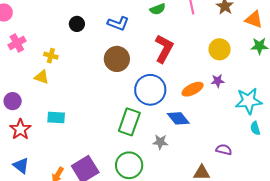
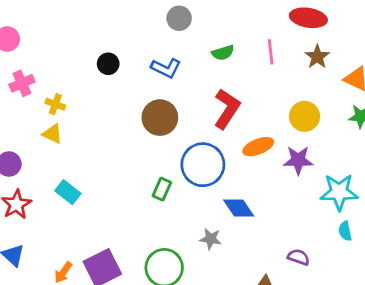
yellow cross: (51, 56) -> (55, 104), moved
purple star: (218, 81) -> (298, 160), size x1.5
orange ellipse: (193, 89) -> (258, 147), moved
cyan rectangle: (56, 117) -> (68, 192), turned 30
green rectangle: (129, 122) -> (162, 189), moved, size x0.6

